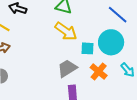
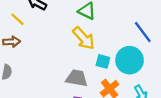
gray trapezoid: (67, 68) -> (77, 78), turned 30

